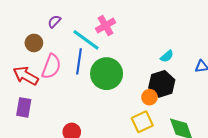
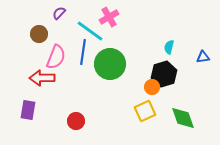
cyan semicircle: (167, 56) -> (169, 47), turned 144
red arrow: (26, 76) -> (42, 78), moved, turned -30
purple rectangle: (24, 107) -> (28, 110), moved

